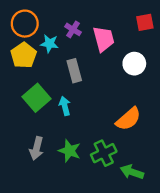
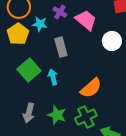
pink trapezoid: (104, 39) -> (86, 20), turned -35
orange semicircle: (128, 119) -> (91, 88), moved

